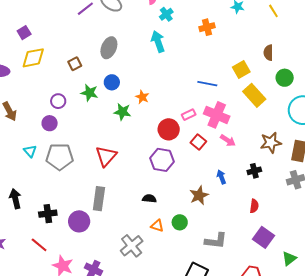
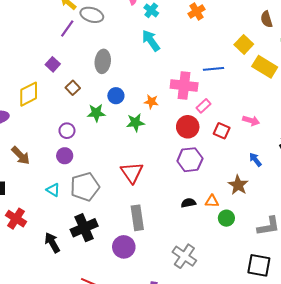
purple square: (24, 33) -> (53, 64), moved
pink cross: (217, 115) -> (184, 86), moved
black cross: (48, 214) -> (84, 228), moved, size x1.4
orange triangle: (157, 226) -> (212, 201), moved

